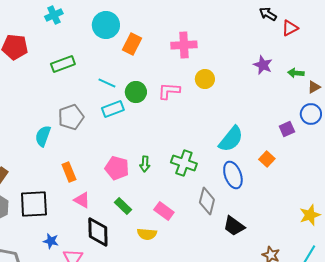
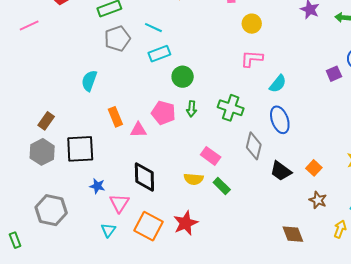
pink L-shape: (169, 91) -> (252, 59), moved
green circle: (136, 92) -> (183, 77), moved
gray pentagon: (71, 117) -> (117, 39), moved
cyan semicircle: (231, 139) -> (278, 84), size x0.7
orange square: (267, 159) -> (314, 168), moved
pink triangle: (82, 200) -> (138, 130), moved, turned -30
green rectangle: (123, 206) -> (222, 186), moved

